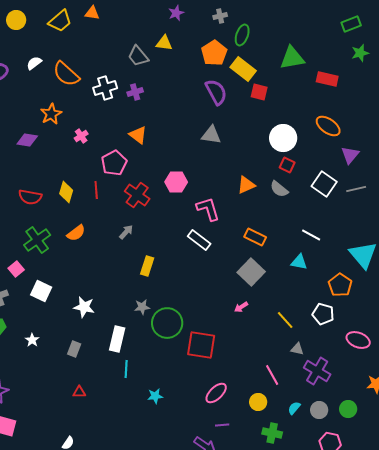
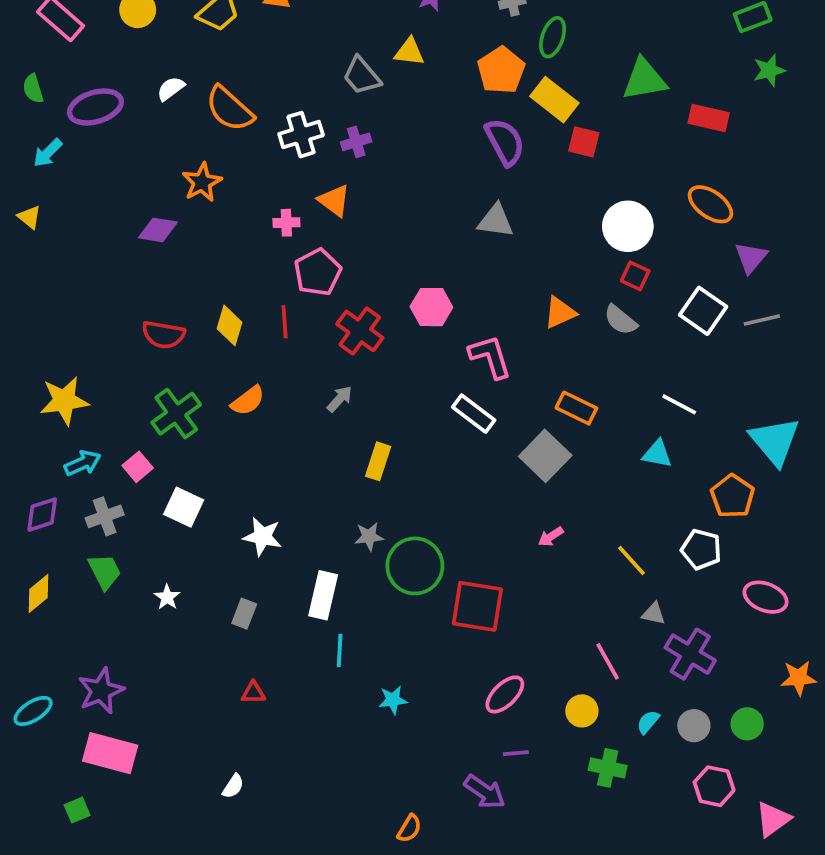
orange triangle: (138, 135) -> (334, 201), moved
pink cross: (81, 136) -> (286, 223), moved, turned 32
gray square: (251, 272) -> (545, 456), moved

